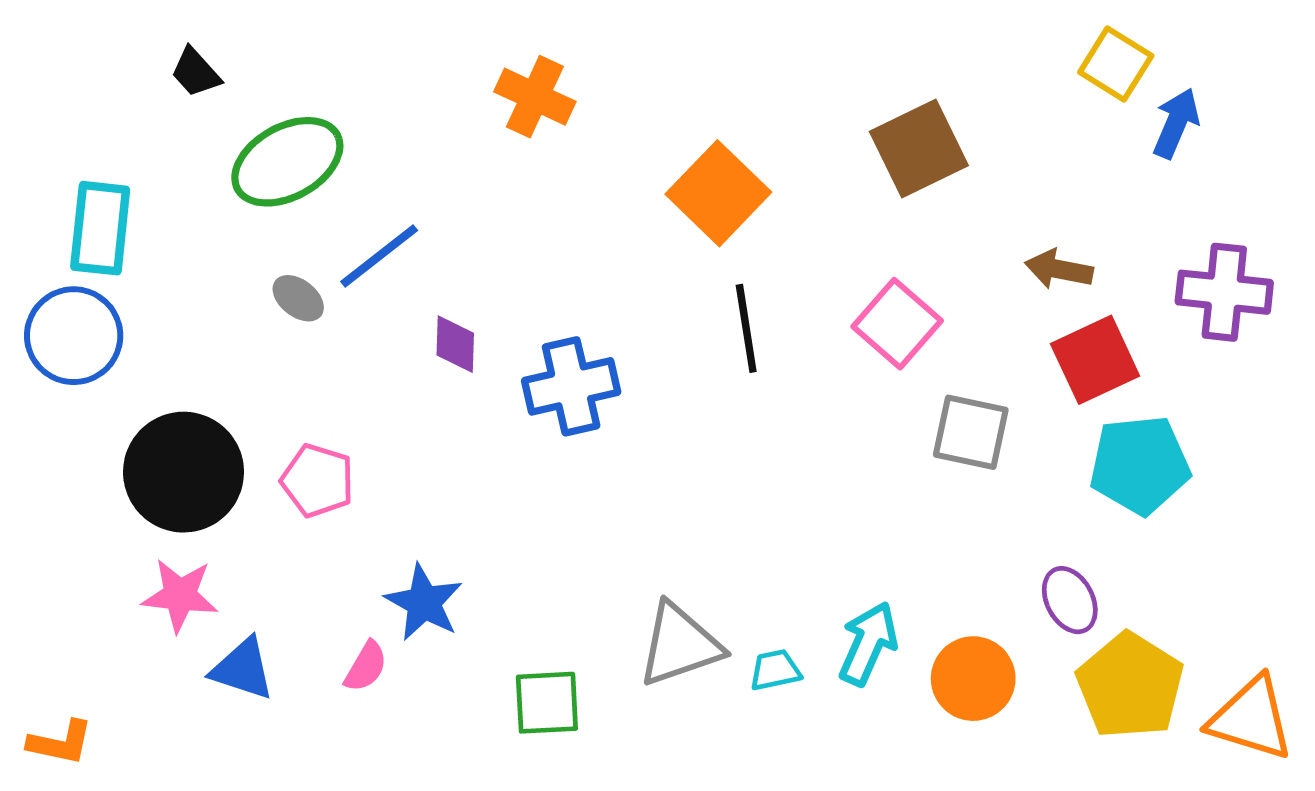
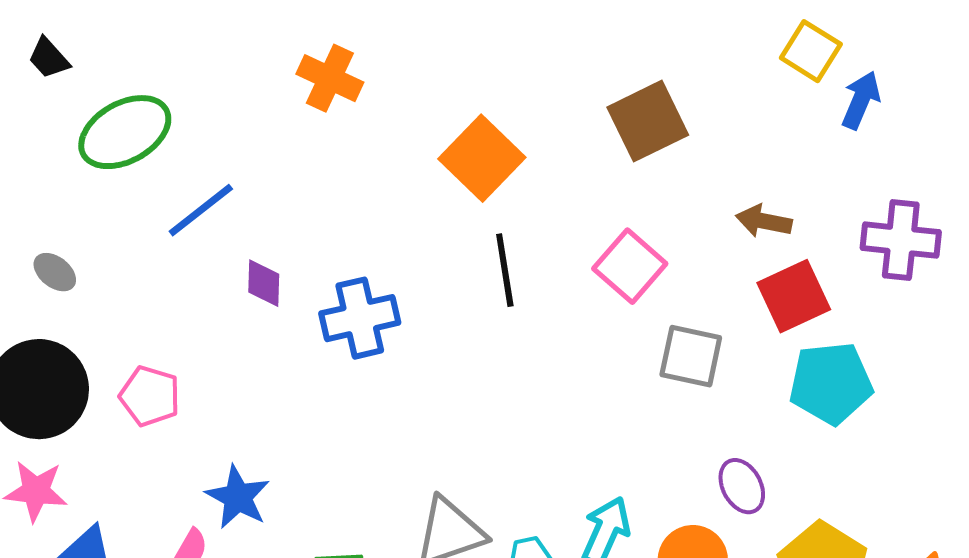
gray ellipse: (298, 298) -> (55, 272), moved
purple ellipse: (1070, 600) -> (742, 486), moved

